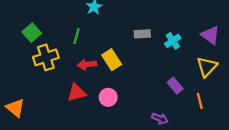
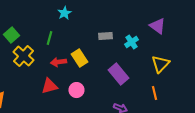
purple triangle: (210, 35) -> (157, 26), moved
yellow cross: (46, 57) -> (23, 56), turned -30
purple rectangle: (175, 86) -> (118, 74), moved, size x1.5

